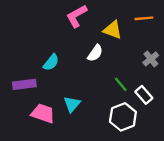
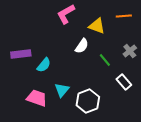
cyan semicircle: (51, 62) -> (44, 65), moved
purple rectangle: (24, 84) -> (21, 54), moved
green line: (121, 84) -> (105, 60), moved
white hexagon: (123, 117) -> (88, 101), moved

